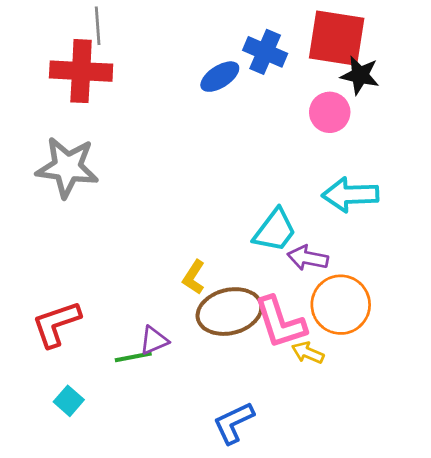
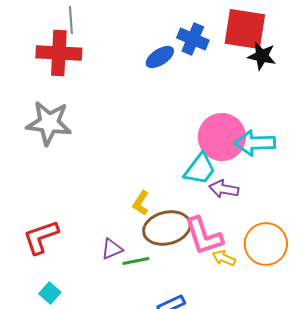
pink circle: (330, 112) -> (222, 137), moved, size x1.6
orange circle: (341, 305) -> (266, 244), moved
green line: (133, 357) -> (136, 261), moved

